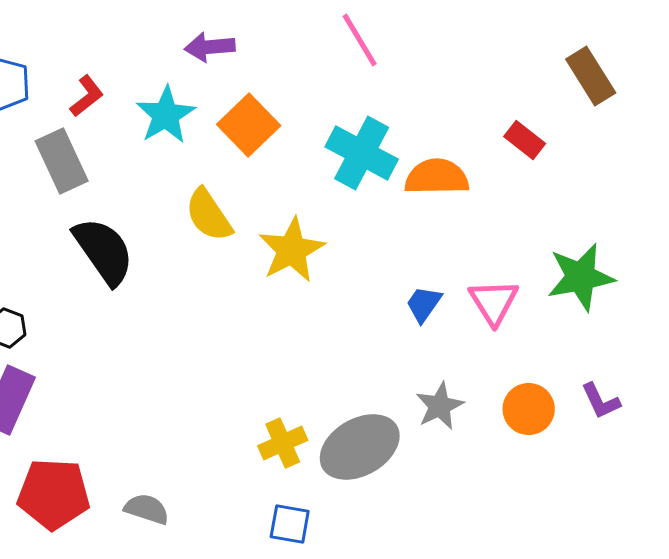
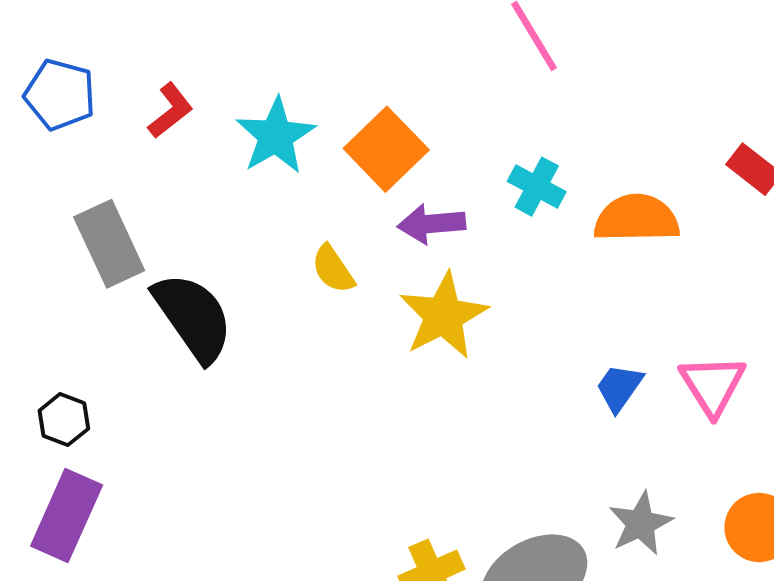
purple arrow: (210, 47) -> (432, 224), moved
cyan cross: (362, 153) -> (537, 187), size x0.6
gray rectangle: (62, 161) -> (109, 244), moved
yellow semicircle: (209, 215) -> (333, 269), size x0.7

